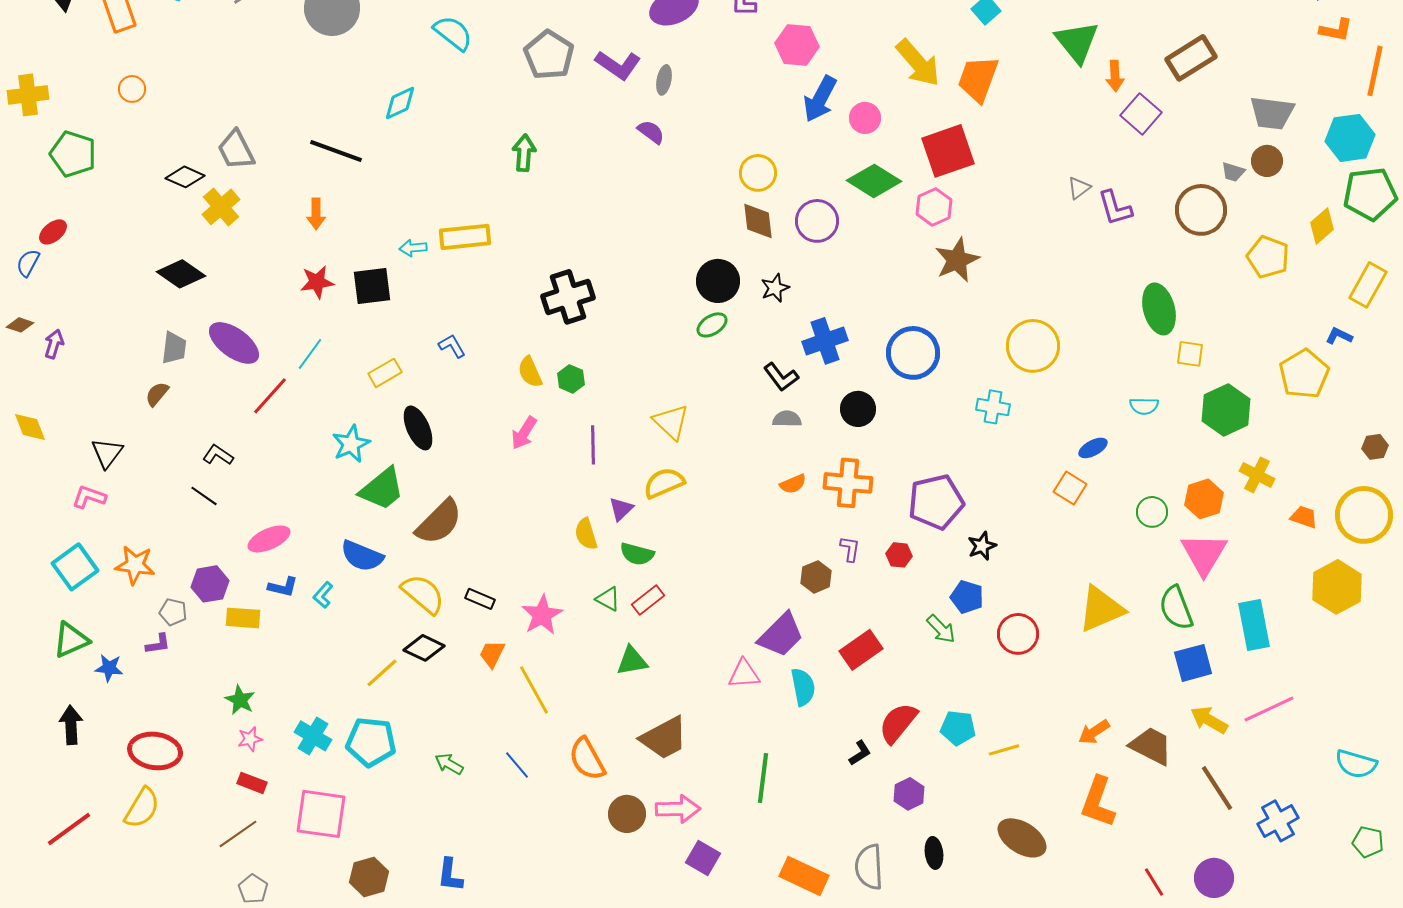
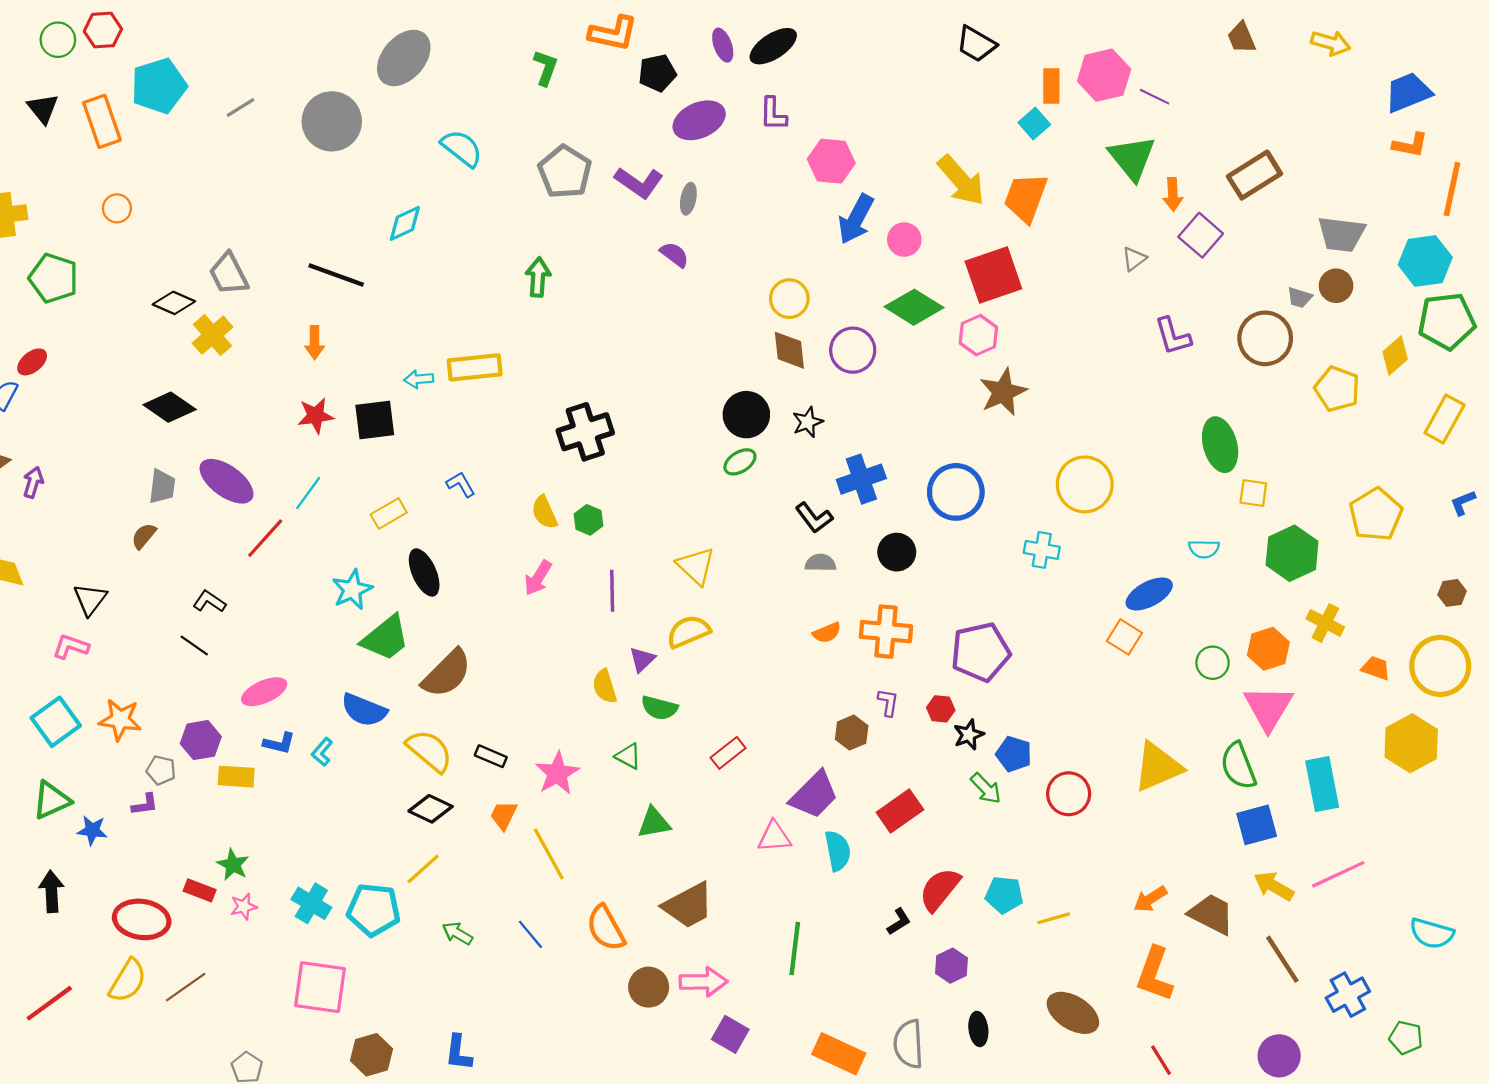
gray triangle: (1079, 188) -> (1134, 259), moved
blue L-shape: (1339, 336) -> (1463, 503), moved, turned -48
blue ellipse: (1093, 448) -> (1149, 594), size x1.5
black star: (982, 546) -> (969, 735), moved
red rectangle: (648, 600) -> (728, 753), moved
yellow line: (382, 673) -> (423, 869), moved
red rectangle: (252, 783) -> (200, 890), moved
brown line: (238, 834) -> (186, 987), moved
green pentagon: (1368, 842) -> (1406, 1038), moved
red line: (1154, 882) -> (1161, 1060), moved

